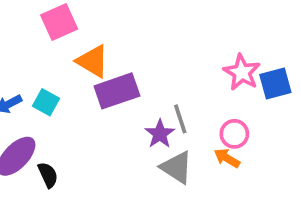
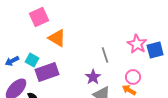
purple rectangle: (117, 91) -> (47, 72), moved
gray line: (180, 119) -> (105, 55), moved

